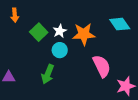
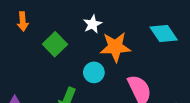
white star: (60, 31) -> (93, 24), moved
cyan circle: (60, 50) -> (94, 72), moved

